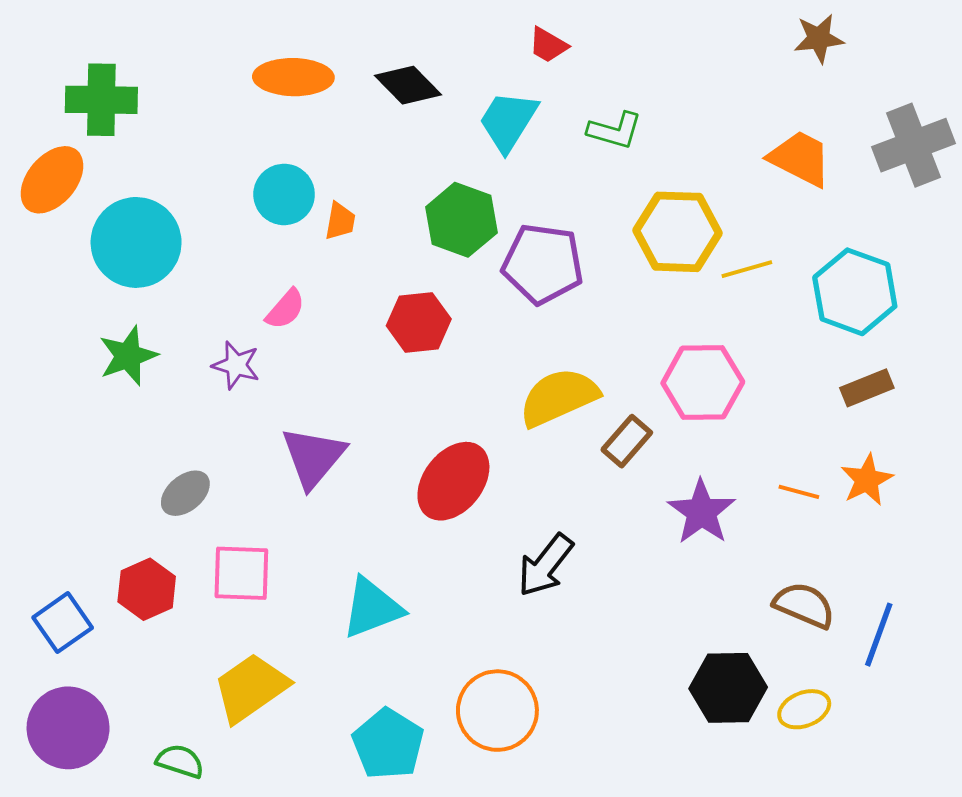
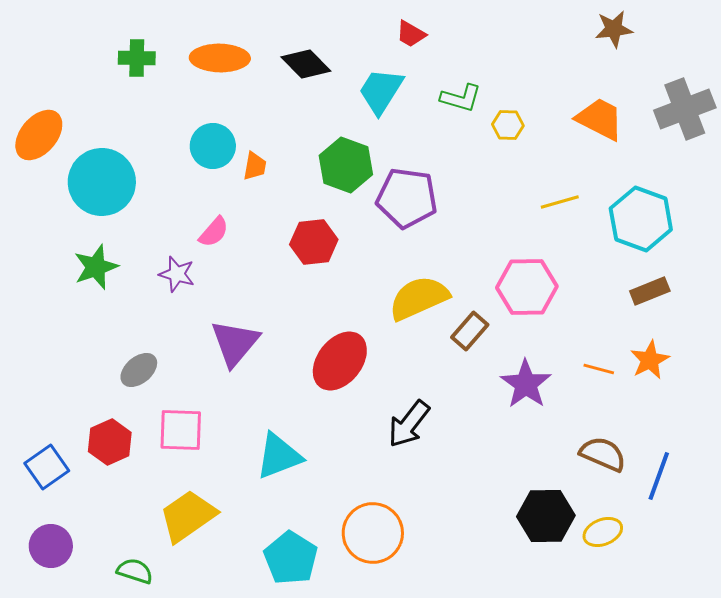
green cross: (101, 100) -> (137, 58), moved, size x0.7
yellow hexagon: (677, 232) -> (508, 125), moved, size x0.5
purple circle: (68, 728) -> (51, 546), size x0.7

